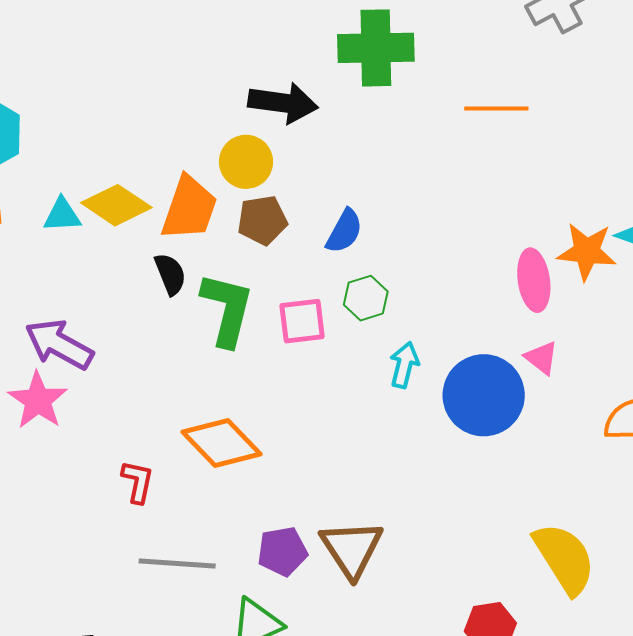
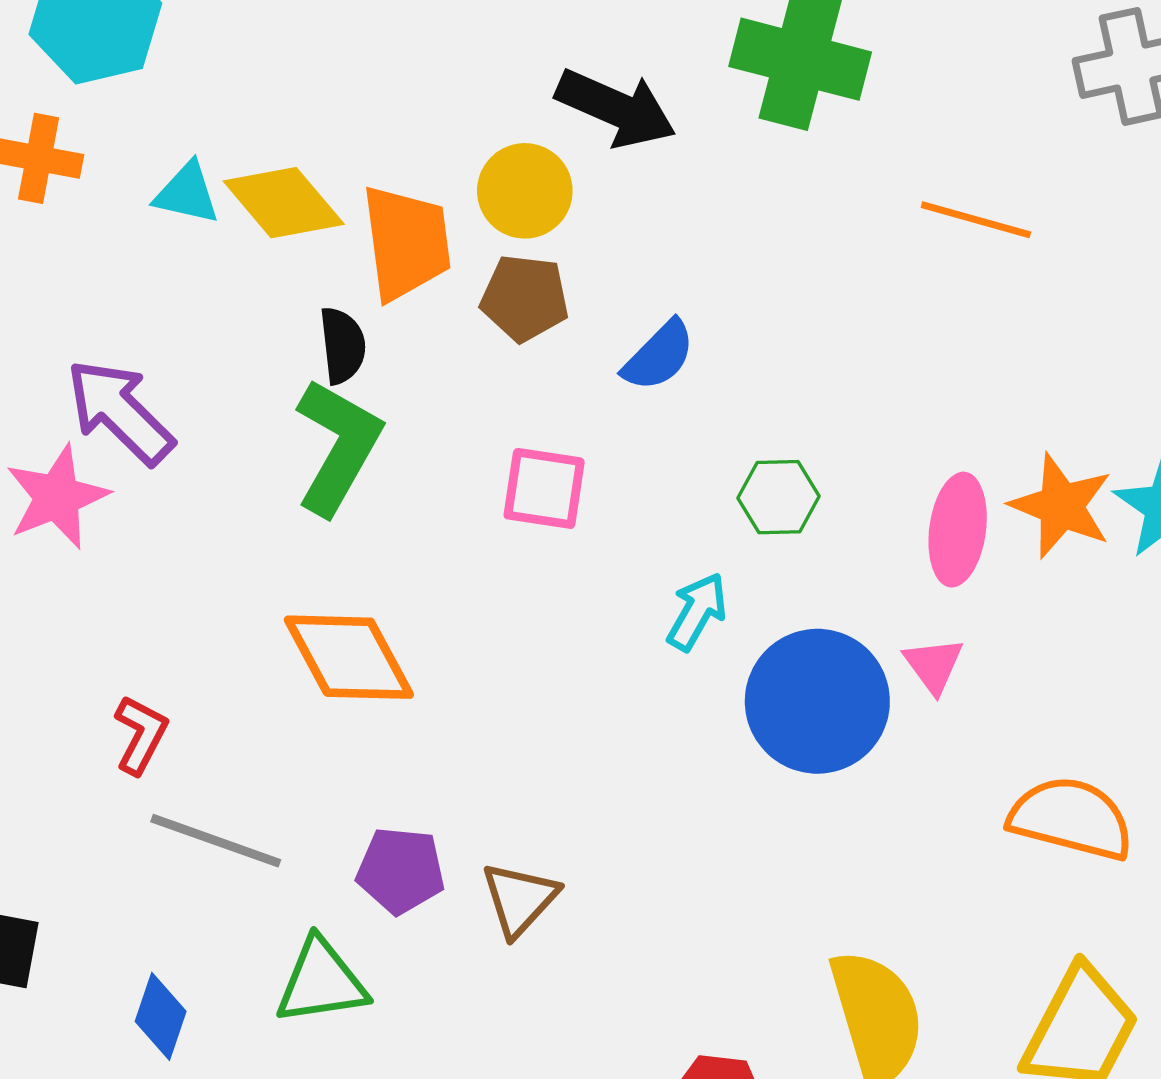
orange trapezoid: (189, 208) -> (406, 243), turned -42
green hexagon: (366, 298) -> (779, 497), moved
green L-shape: (227, 309) -> (338, 447), moved
red L-shape: (138, 482) -> (141, 735), moved
brown triangle: (352, 549) -> (520, 899), size x0.7

